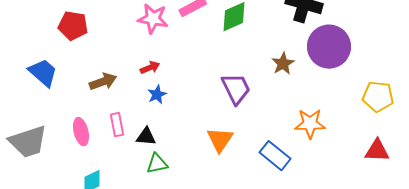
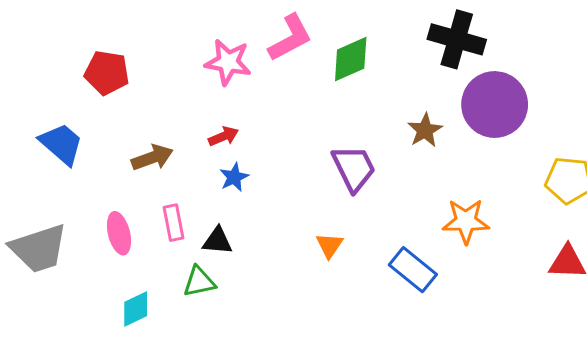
orange triangle: (220, 140) -> (330, 245), size x0.7
green triangle: (157, 164) -> (199, 282), moved

